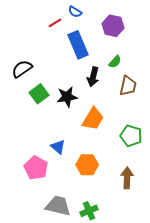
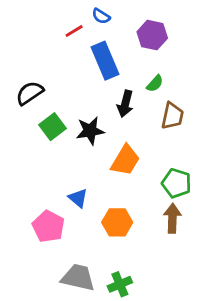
brown arrow: (127, 178) -> (172, 218), moved

